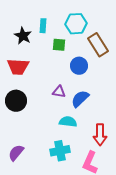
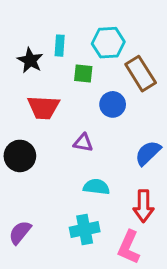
red trapezoid: (18, 67) -> (43, 107), moved
blue semicircle: (80, 99) -> (148, 153), moved

